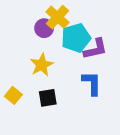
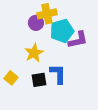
yellow cross: (58, 17) -> (47, 14), turned 36
blue L-shape: (92, 83) -> (58, 74), moved

